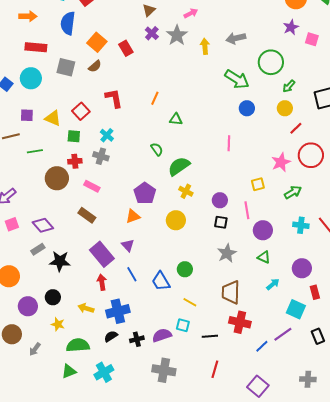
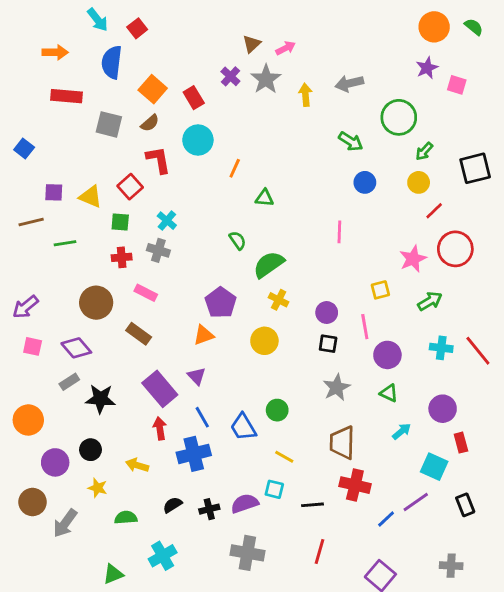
brown triangle: (149, 10) -> (252, 44), moved
cyan circle: (31, 78) -> (198, 140), moved
green arrow: (237, 79) -> (351, 141), size x0.7
red L-shape: (114, 98) -> (158, 160), moved
brown circle: (57, 178) -> (96, 303), moved
pink square: (12, 224) -> (33, 346), turned 32
blue cross: (118, 311) -> (194, 454), moved
green semicircle: (78, 345) -> (126, 518), size x0.7
gray arrow: (35, 349) -> (65, 523), size x1.5
green triangle: (69, 371) -> (113, 574), moved

